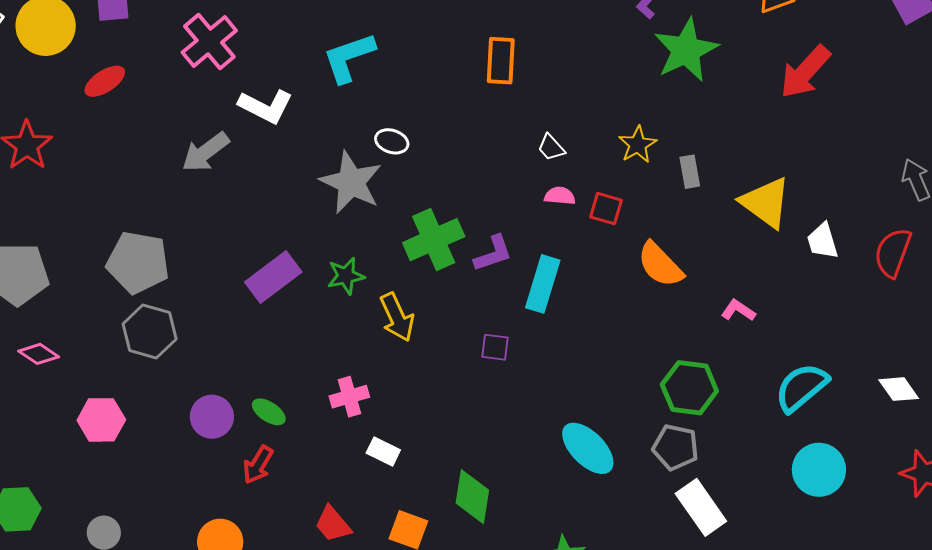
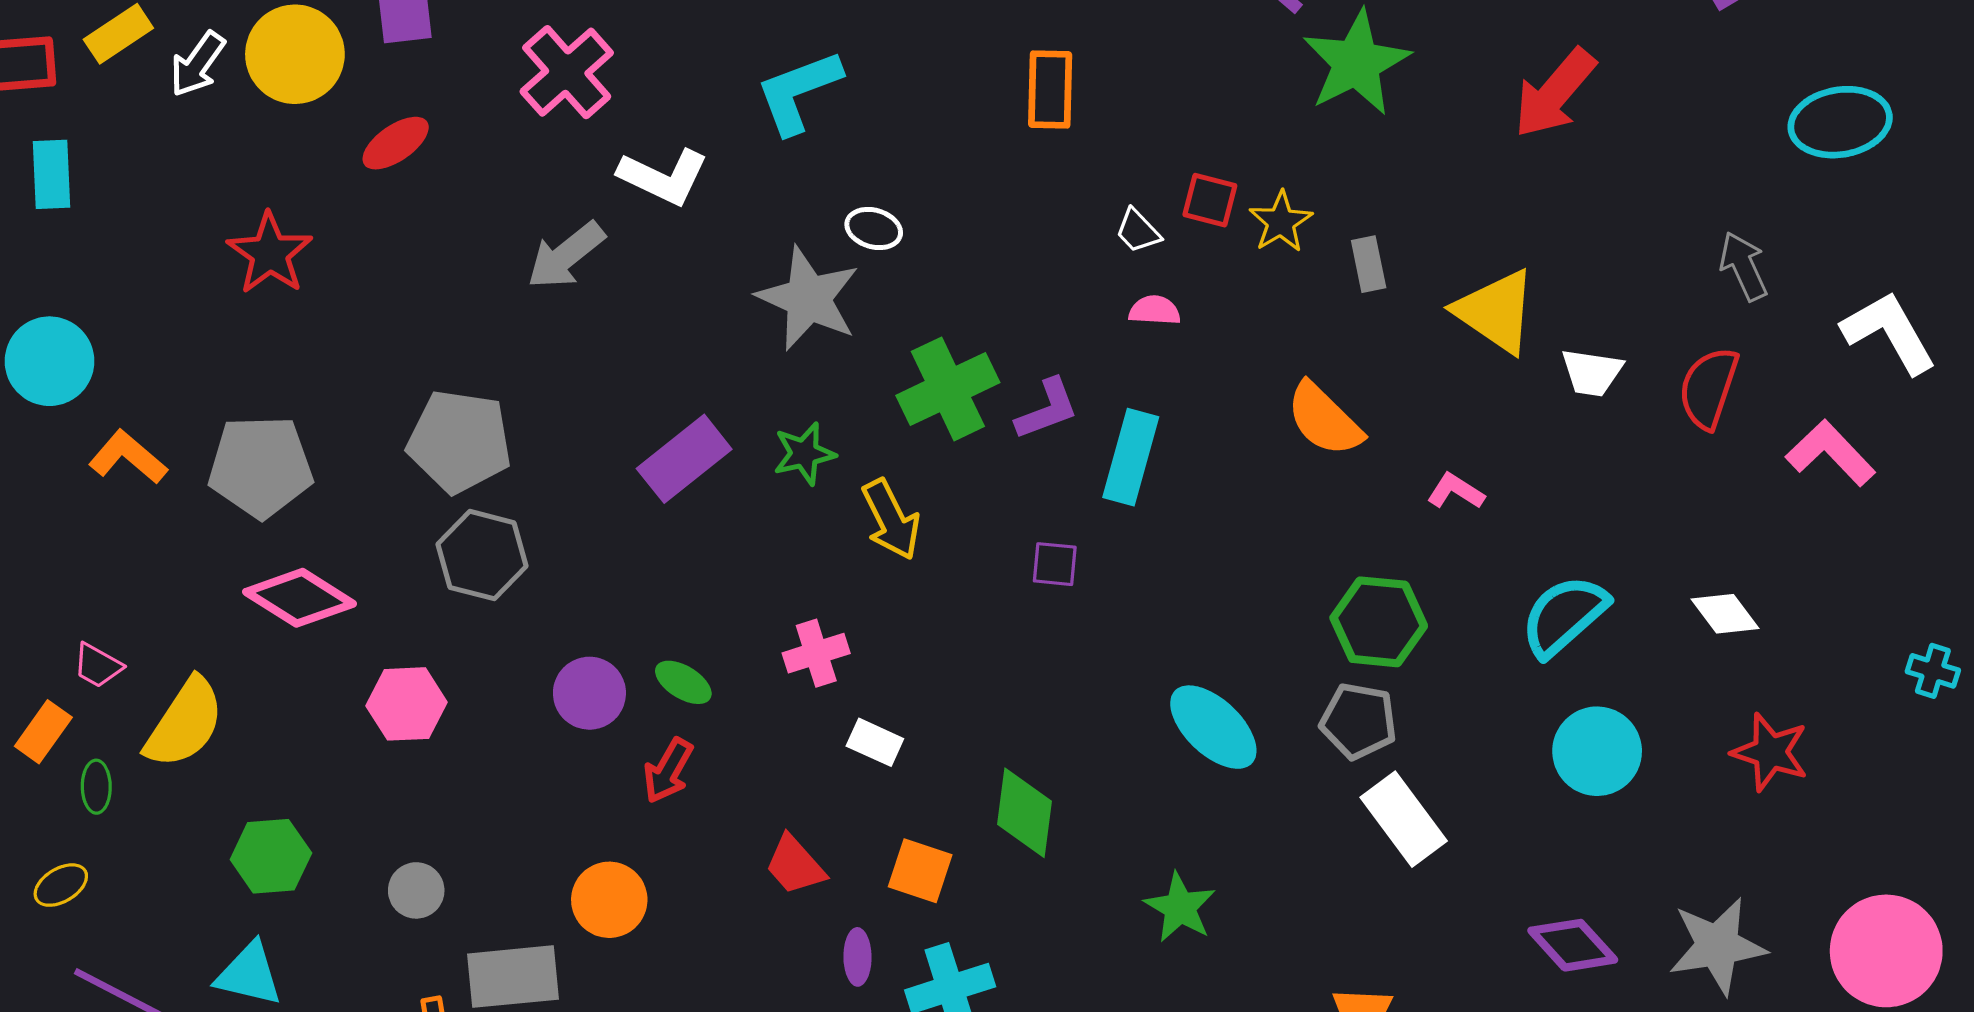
red square: (606, 209) -> (1210, 200), moved
white trapezoid: (823, 241) -> (1592, 372), turned -63
pink diamond: (39, 354) -> (299, 598), size x1.6

